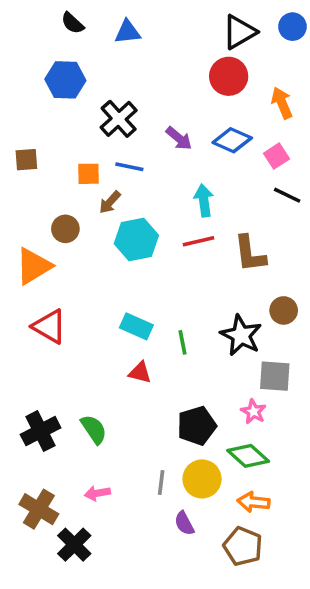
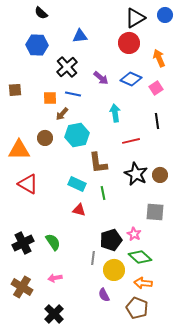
blue triangle: (128, 32) -> (80, 36), moved
black line: (287, 195) -> (157, 121), moved, turned 56
brown circle: (65, 229) -> (45, 138), moved
red line: (198, 241) -> (131, 141), moved
brown L-shape: (250, 254) -> (98, 163), moved
orange triangle: (33, 266) -> (19, 150), turned 30
black star: (241, 335) -> (136, 174), moved
pink star: (253, 412) -> (134, 234), moved
gray line: (161, 483) -> (93, 258), moved
black cross: (74, 545) -> (54, 314), moved

